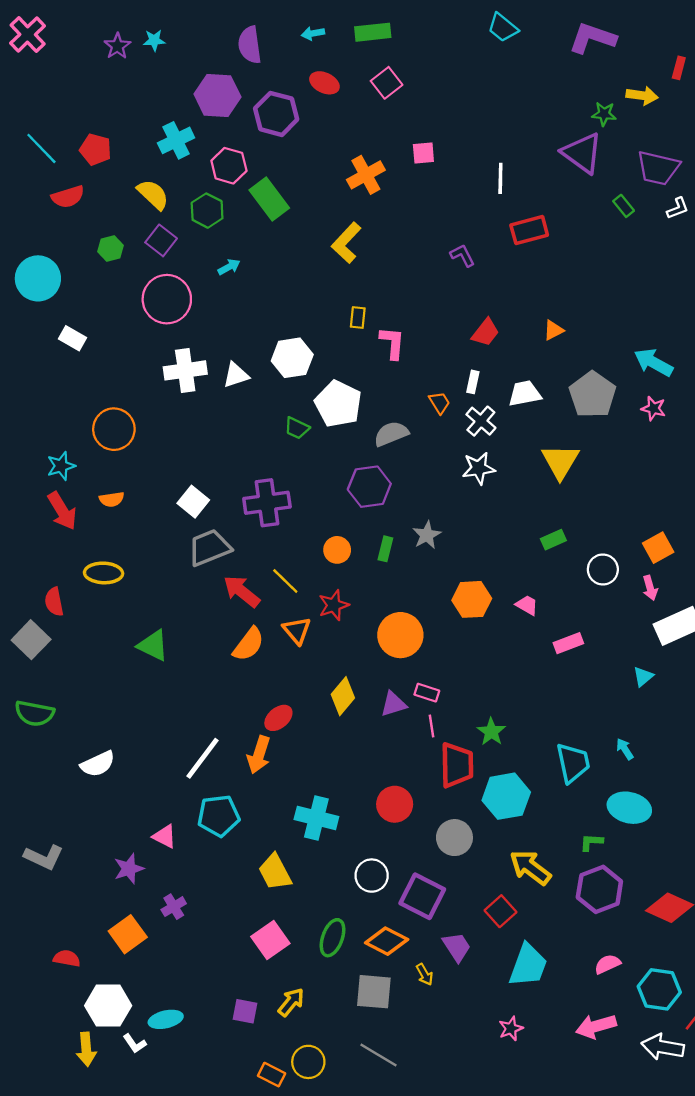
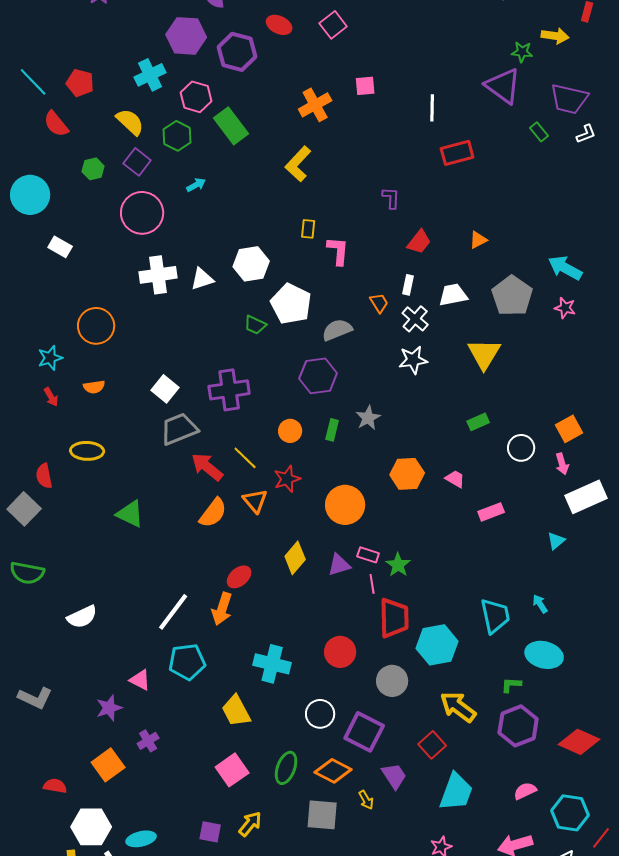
red semicircle: (68, 197) -> (56, 124), turned 68
purple L-shape: (463, 255) -> (391, 198), moved, turned 30
red arrow: (62, 511) -> (51, 397), size x0.6
green star: (491, 732) -> (398, 565), moved

